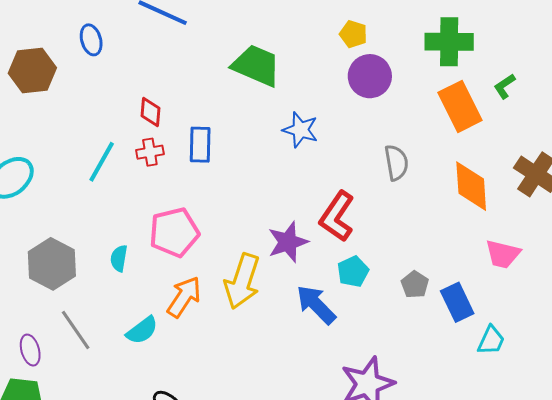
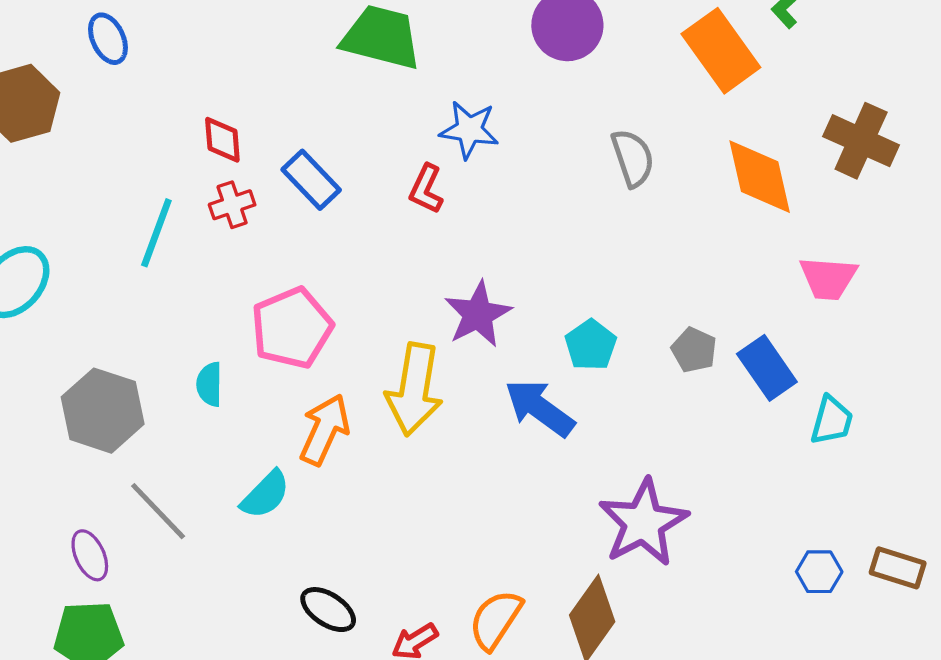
blue rectangle: (200, 145) -> (311, 180), turned -36
red L-shape: (337, 216) -> (426, 189), moved, size x0.6

